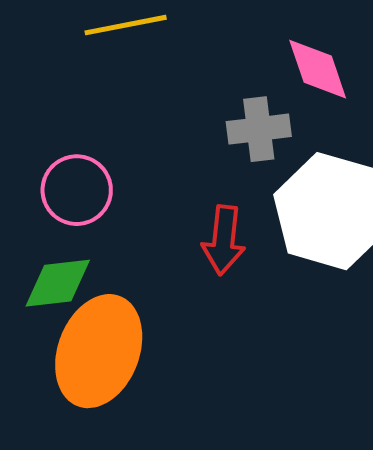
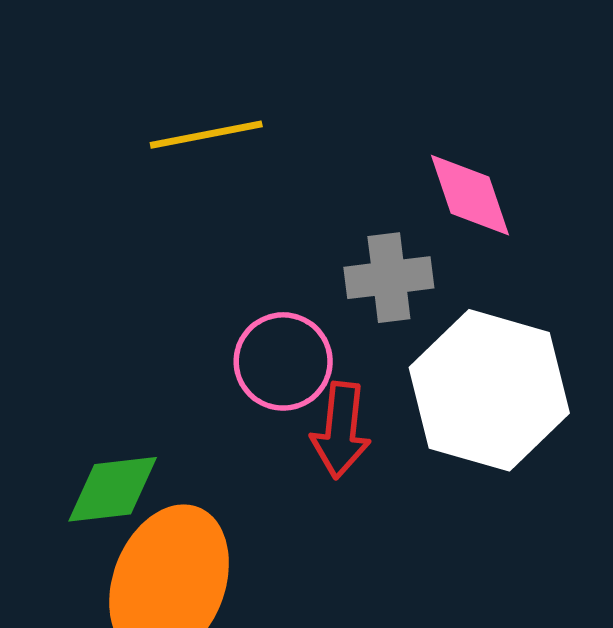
pink circle: (77, 190) -> (283, 361), moved

